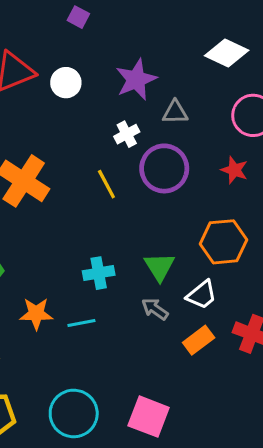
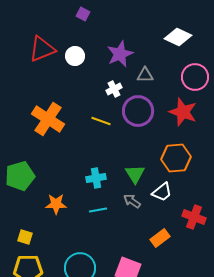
red star: (234, 170) -> (183, 112), size x1.6
yellow line: (106, 184) -> (101, 121), turned -42
cyan line: (81, 323) -> (98, 210), moved
orange rectangle: (199, 340) -> (160, 238), moved

